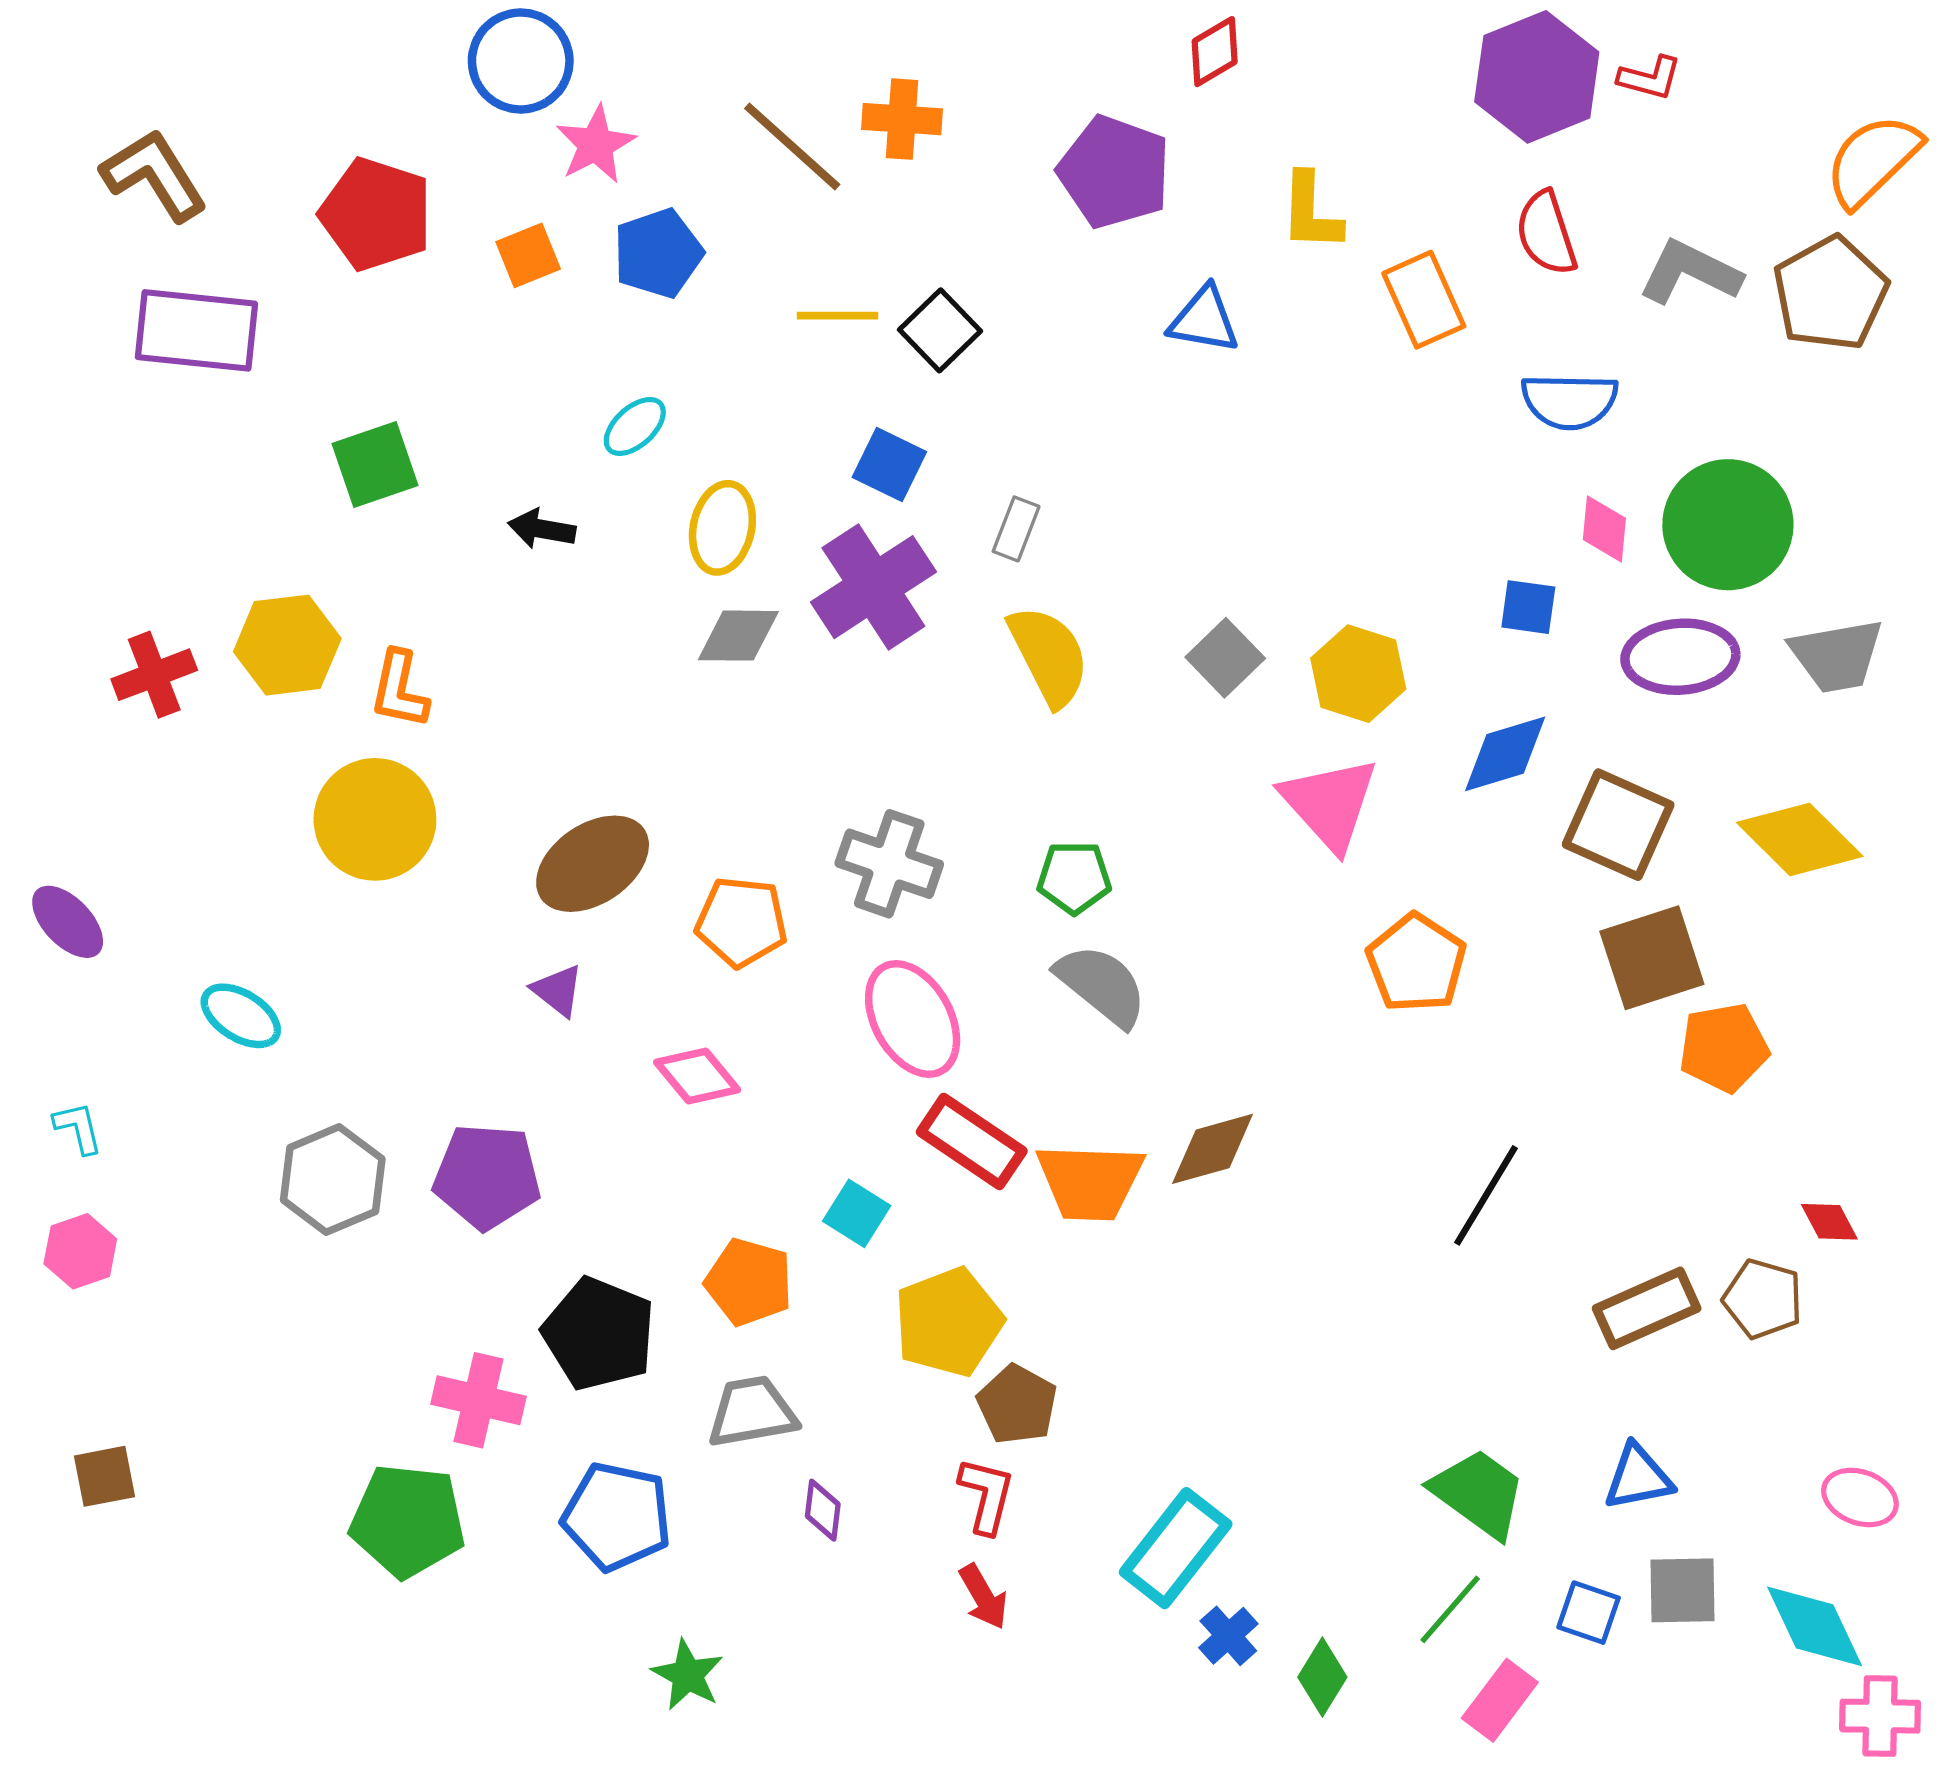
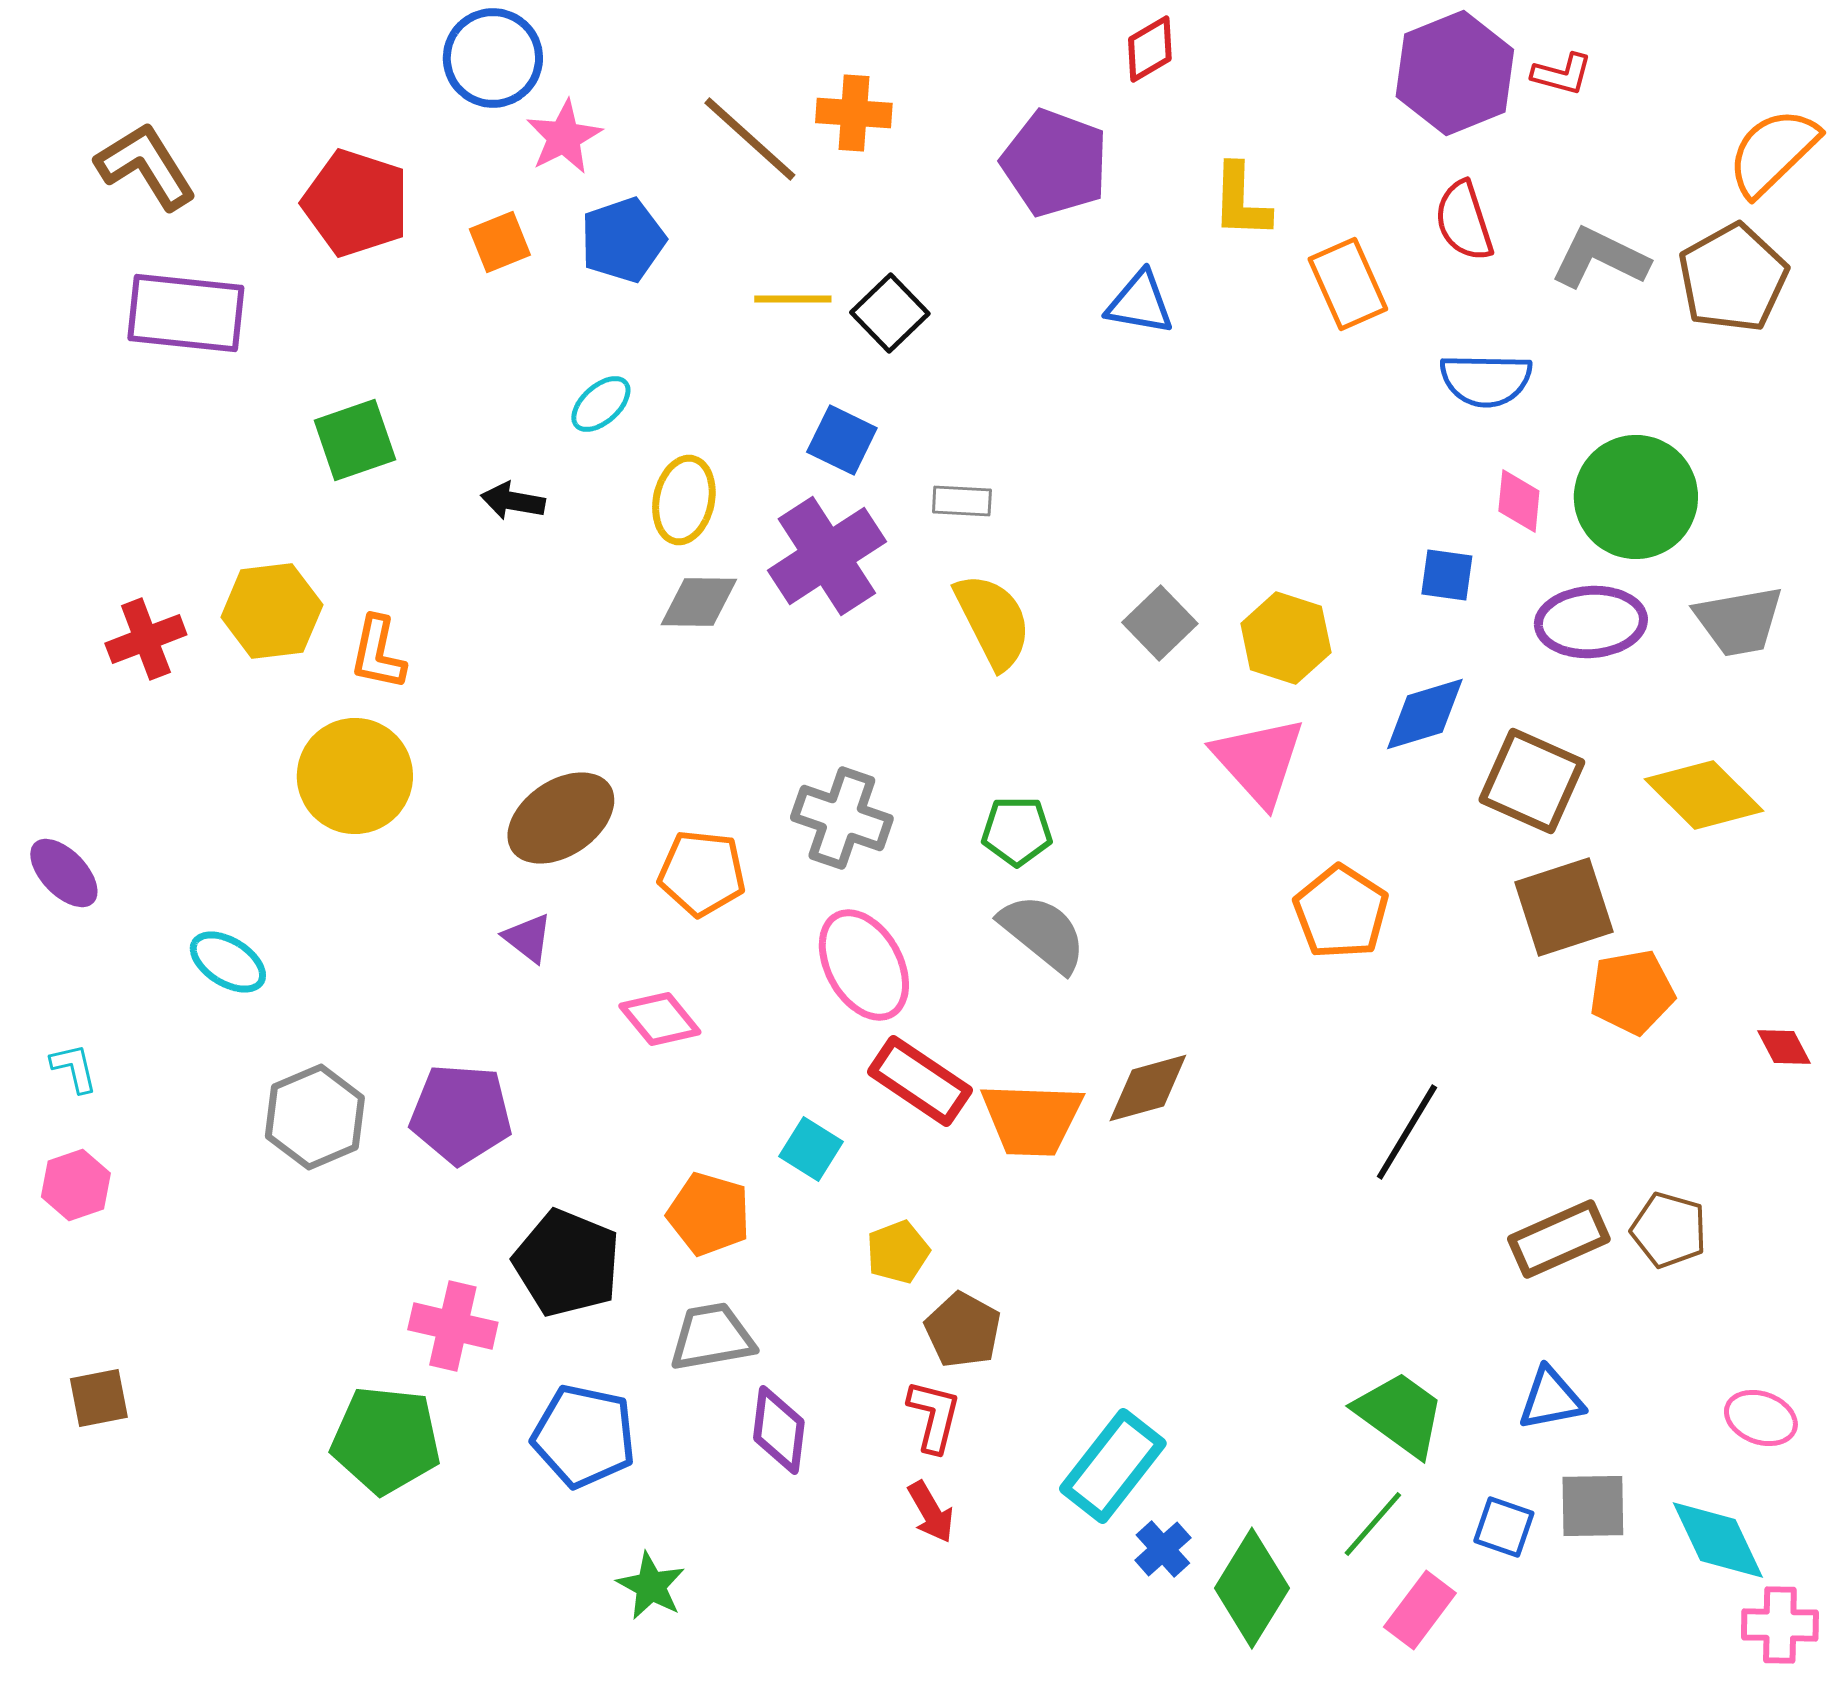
gray rectangle: (1016, 529) -> (962, 501), turned 72
red diamond: (1829, 1222) -> (1784, 1047), moved
yellow pentagon: (948, 1322) -> (898, 1252), size x0.6
purple diamond: (823, 1510) -> (779, 1430), size x1.5
green diamond: (1322, 1677) -> (1252, 1588), size x1.6

